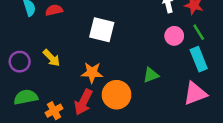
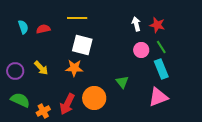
orange star: (92, 73) -> (74, 68), moved
green triangle: (151, 75) -> (122, 82), turned -48
green semicircle: (26, 97) -> (20, 100), turned 36

